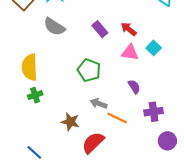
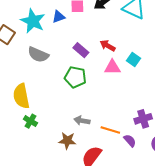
green pentagon: (89, 70) -> (75, 77), moved
purple semicircle: (134, 87) -> (130, 141), moved
green cross: (35, 95) -> (31, 121), turned -32
gray arrow: (99, 104) -> (82, 121), moved

